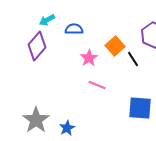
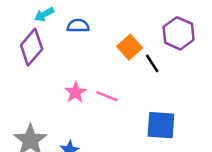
pink star: (89, 58) -> (76, 92), moved

